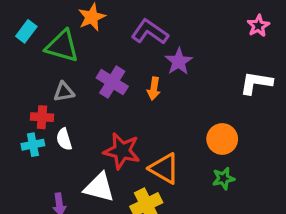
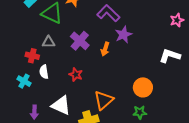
cyan cross: (33, 145) -> (24, 81), moved, turned 32
red star: (122, 151) -> (76, 75), moved, size x0.6
orange triangle: (164, 168) -> (104, 100), turned 40

